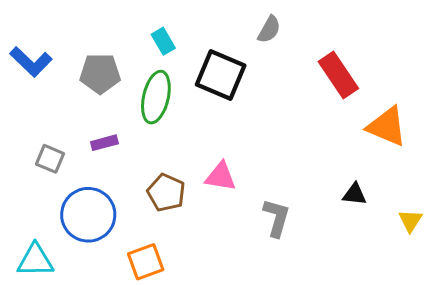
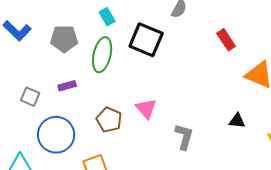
red rectangle: (338, 75) -> (226, 40), size x0.7
pink triangle: (221, 177) -> (146, 109), turned 40

